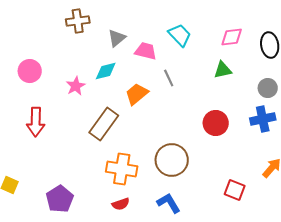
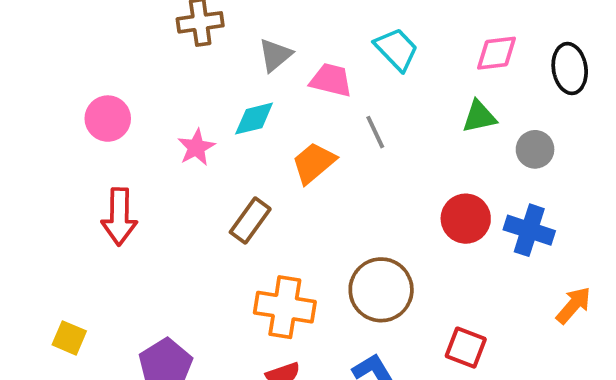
gray circle: (268, 88) -> (535, 149), moved
blue cross: (263, 119) -> (529, 230), moved, turned 30
brown rectangle: (104, 124) -> (250, 221), size x0.7
red square: (235, 190) -> (466, 348), moved

